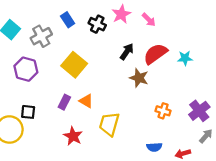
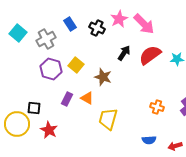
pink arrow: (149, 20) -> (144, 24), size x1.6
yellow square: (74, 65) -> (76, 65), size x0.7
purple hexagon: (26, 69) -> (51, 69), moved
brown star: (139, 78) -> (103, 77), moved
red star: (73, 136) -> (49, 130), moved

